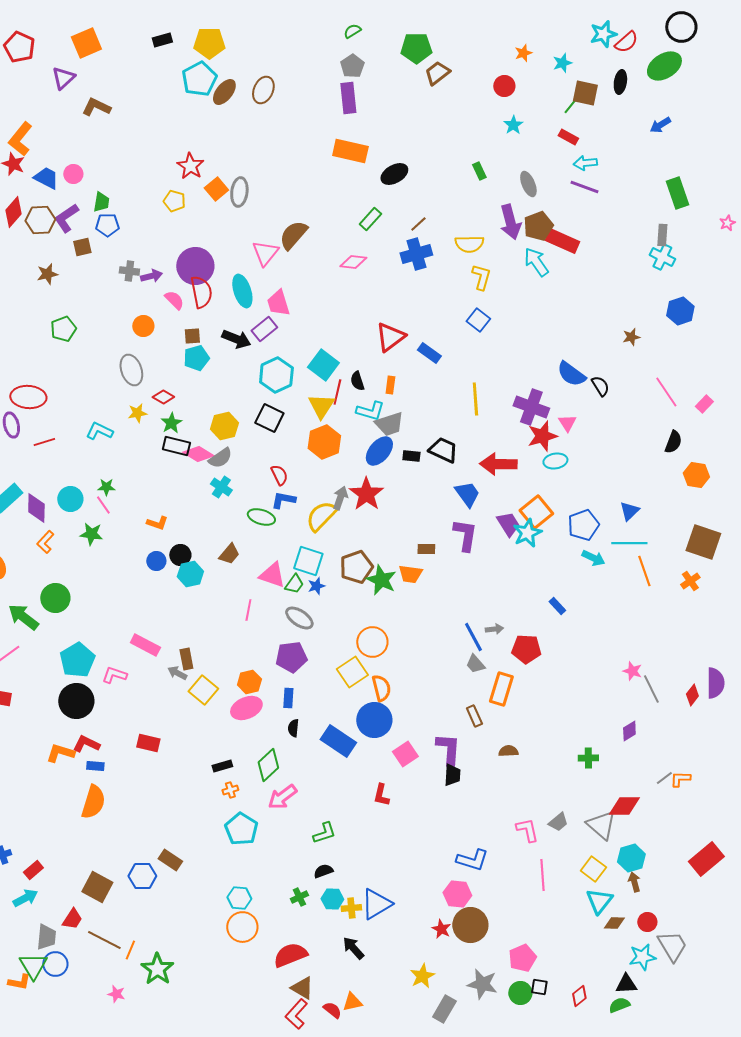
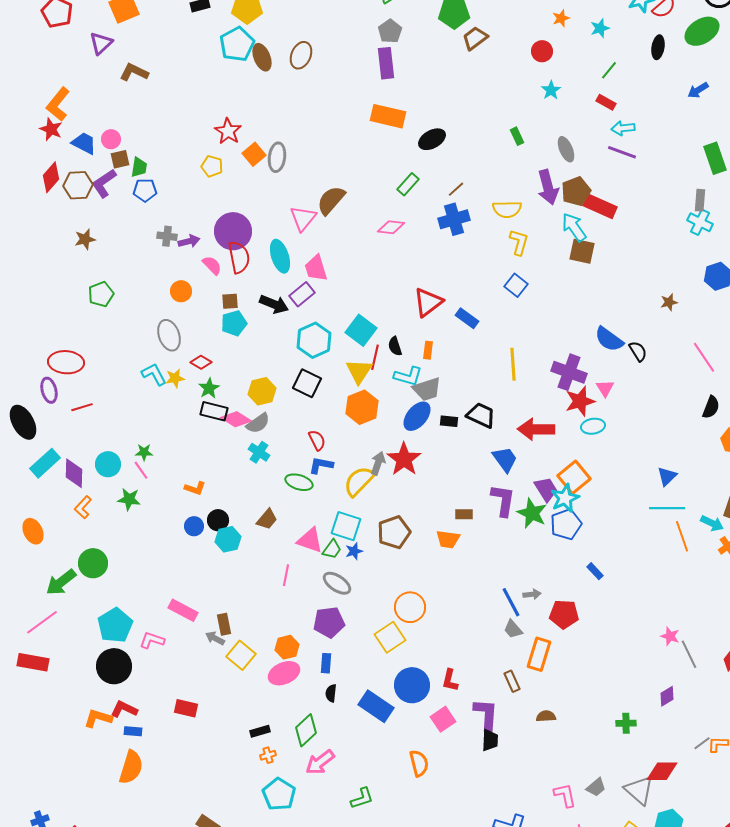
brown ellipse: (224, 92) -> (262, 57), turned -60
brown square: (585, 93) -> (582, 251), moved
brown square: (82, 247) -> (120, 159), moved
cyan L-shape: (99, 431) -> (154, 374), moved, turned 36
blue pentagon: (583, 525) -> (566, 524), moved
cyan arrow: (593, 558) -> (712, 523), moved
green star: (381, 580) -> (532, 513), moved
green arrow: (23, 617) -> (61, 582), turned -76
orange semicircle: (381, 688) -> (419, 763), moved
red L-shape: (381, 795) -> (450, 680), moved

